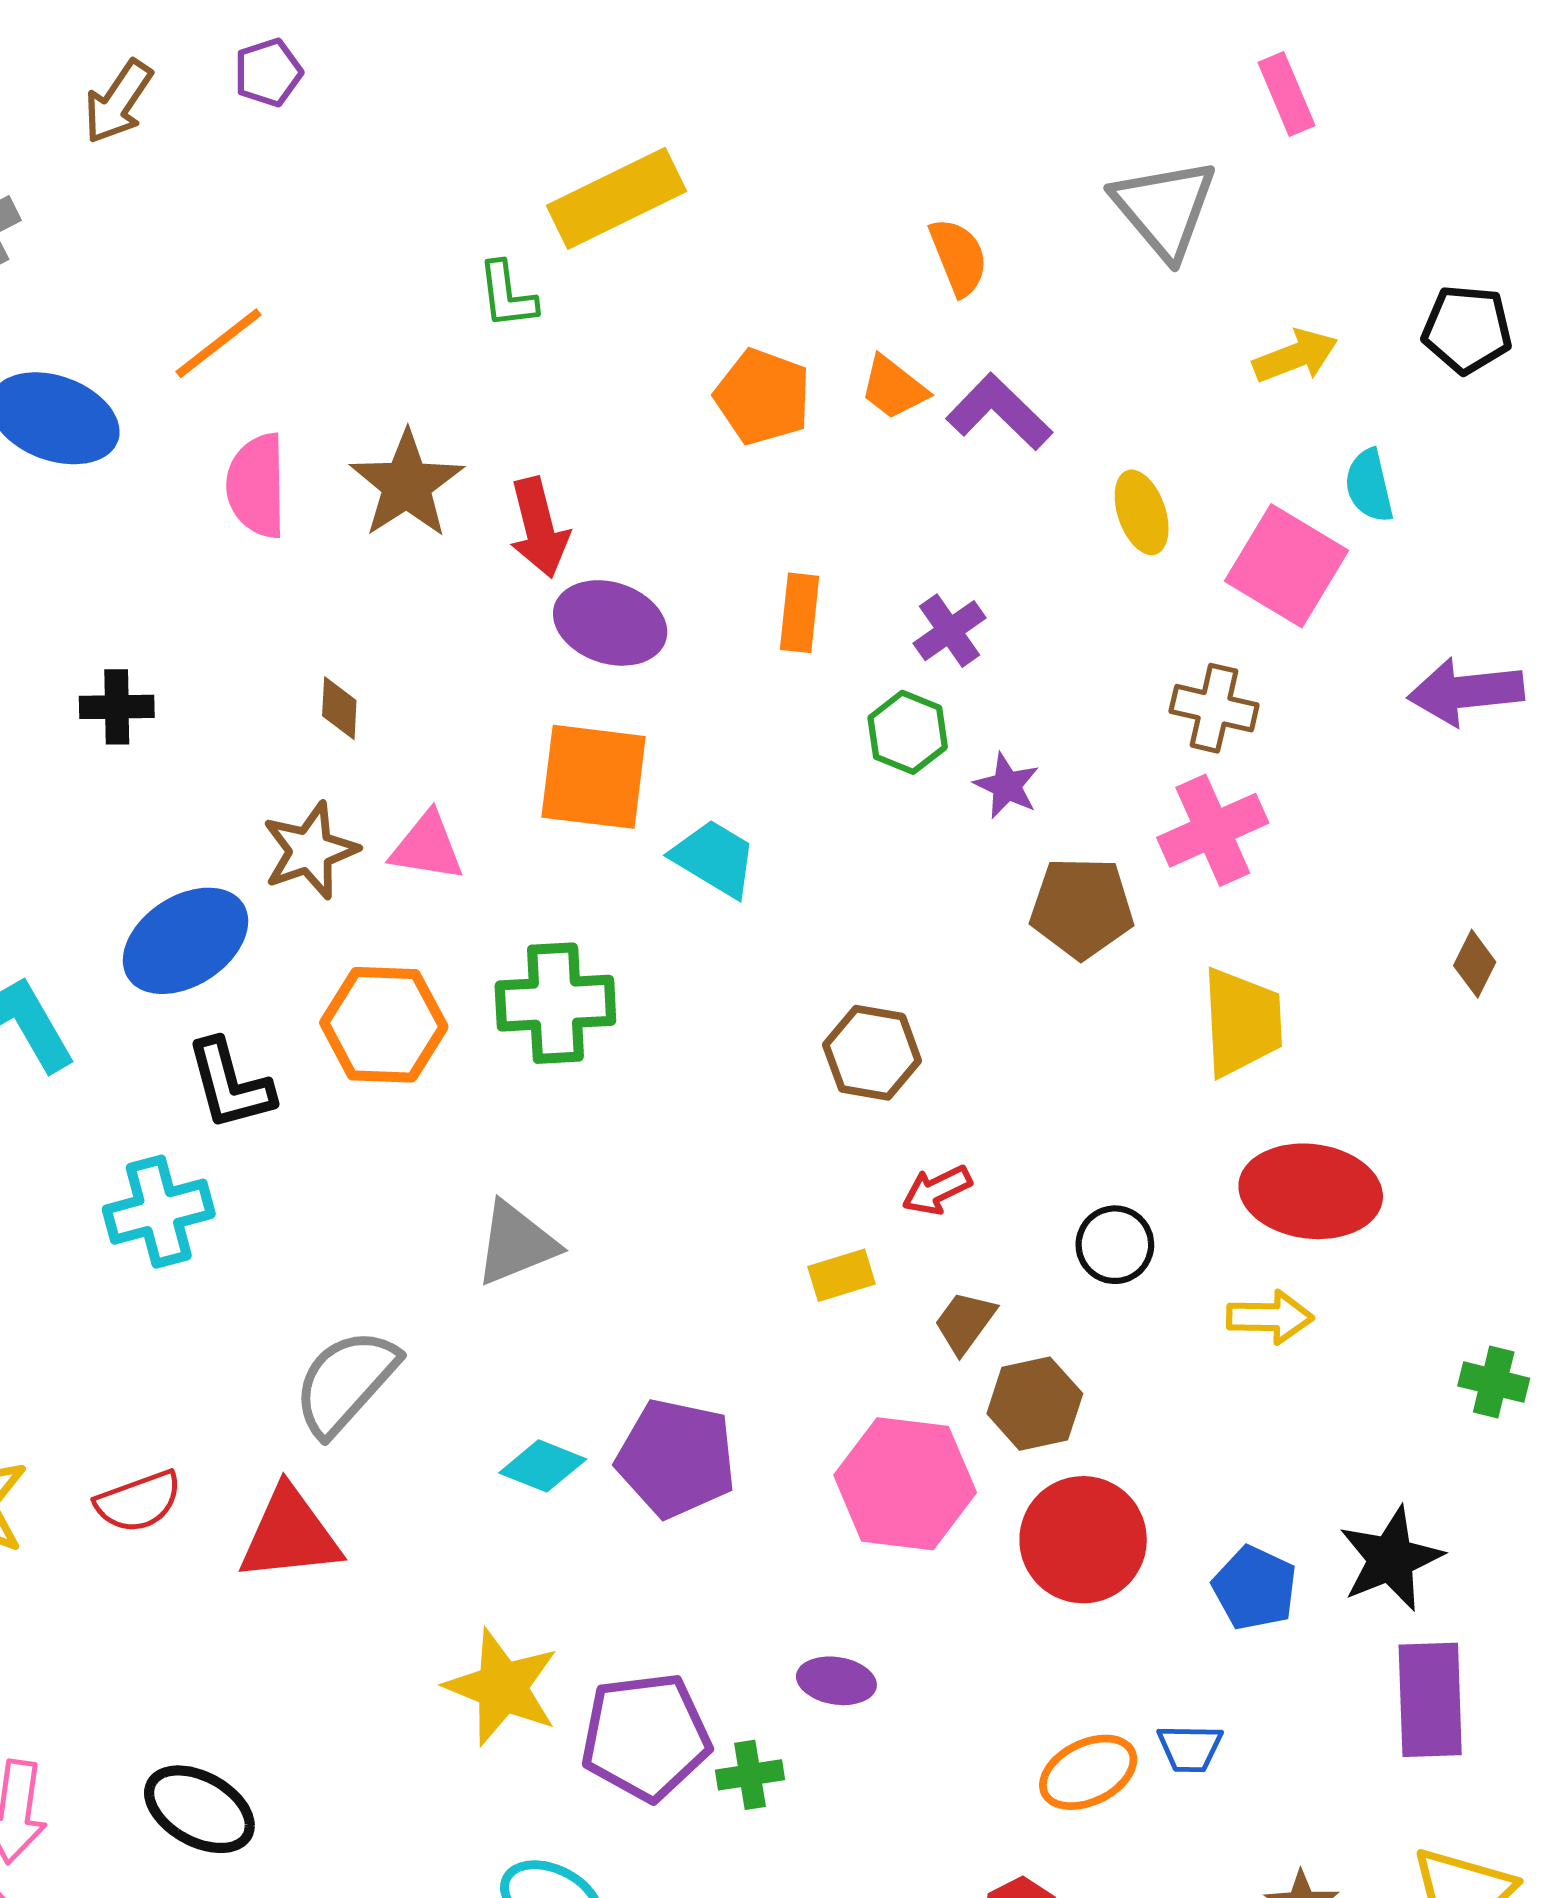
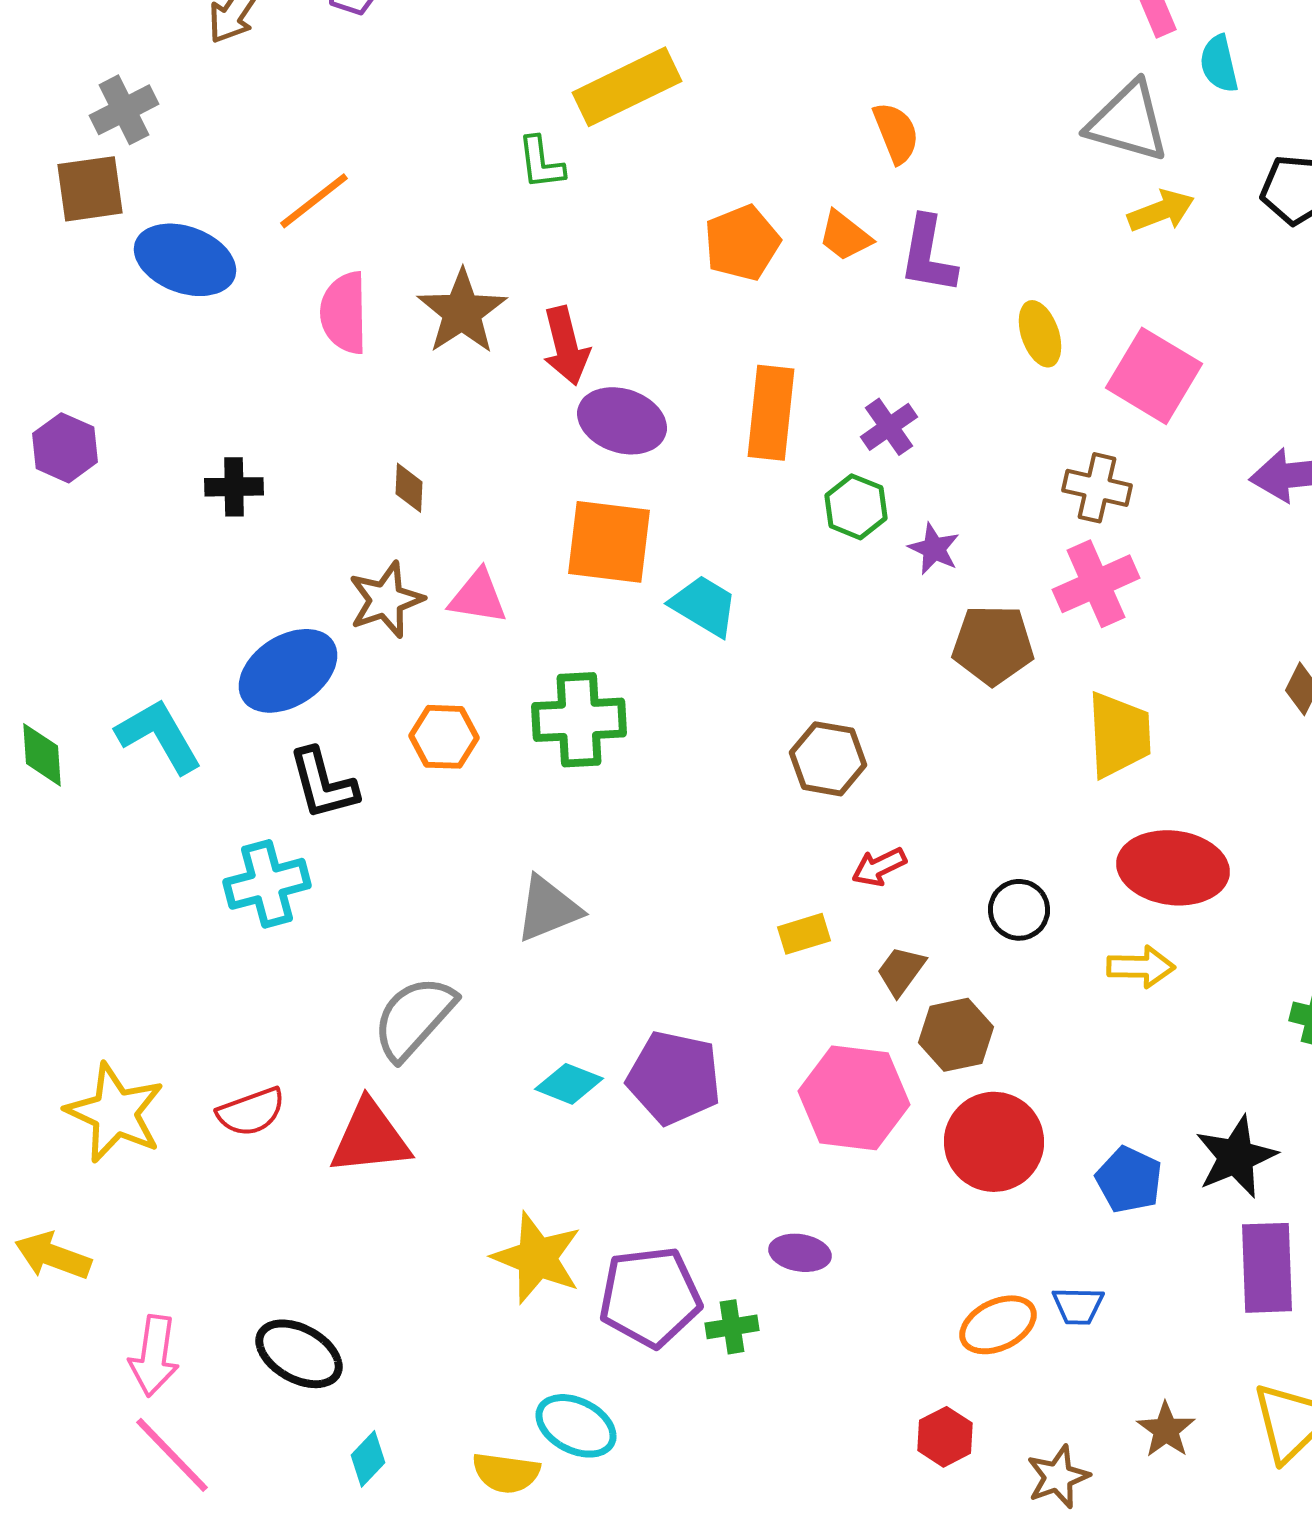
gray triangle: (1164, 209) -> (1128, 122), moved, turned -34
orange pentagon: (763, 397) -> (742, 243), turned 30
purple L-shape: (999, 412) -> (928, 255), turned -124
cyan semicircle: (1369, 486) -> (1219, 64), moved
orange rectangle: (800, 613) -> (771, 413), size x1.5
orange hexagon: (384, 1025) -> (444, 737), size x0.7

